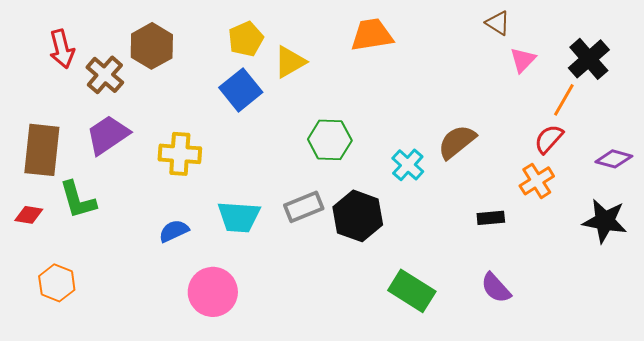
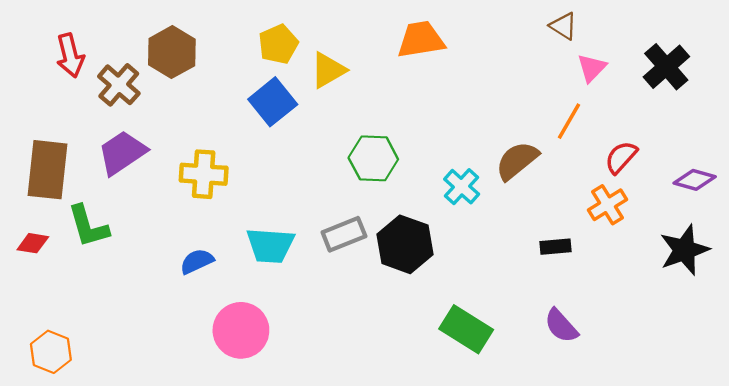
orange line: (564, 100) -> (569, 121), moved
black star: (605, 221) -> (684, 250), turned -30
orange hexagon: (57, 283) -> (51, 352), moved

